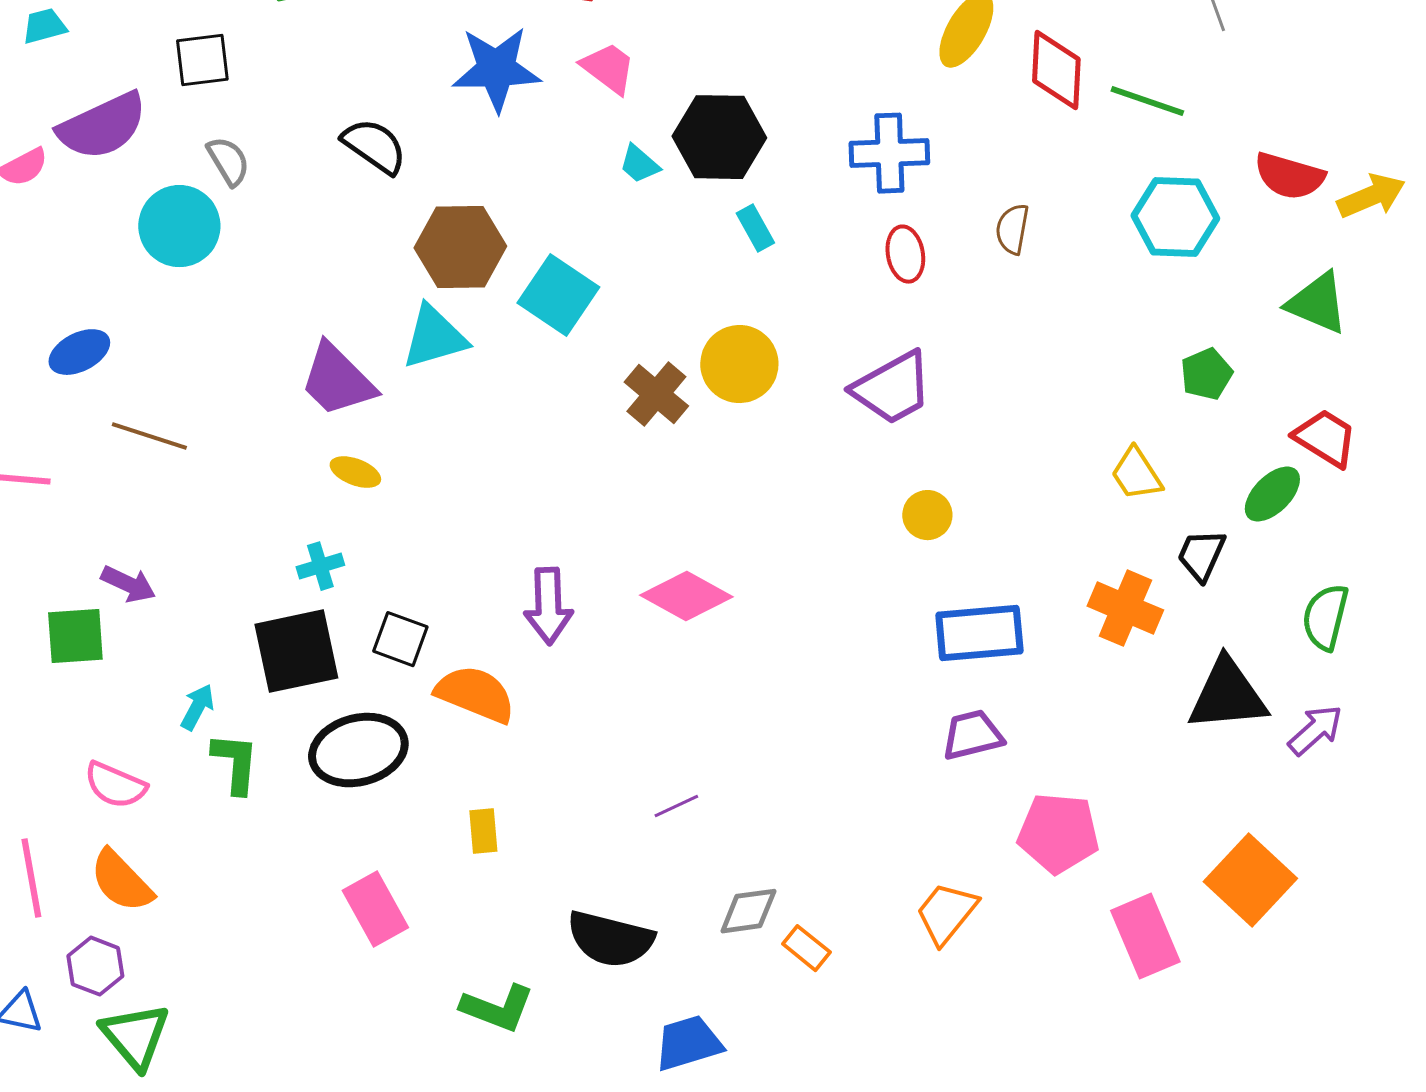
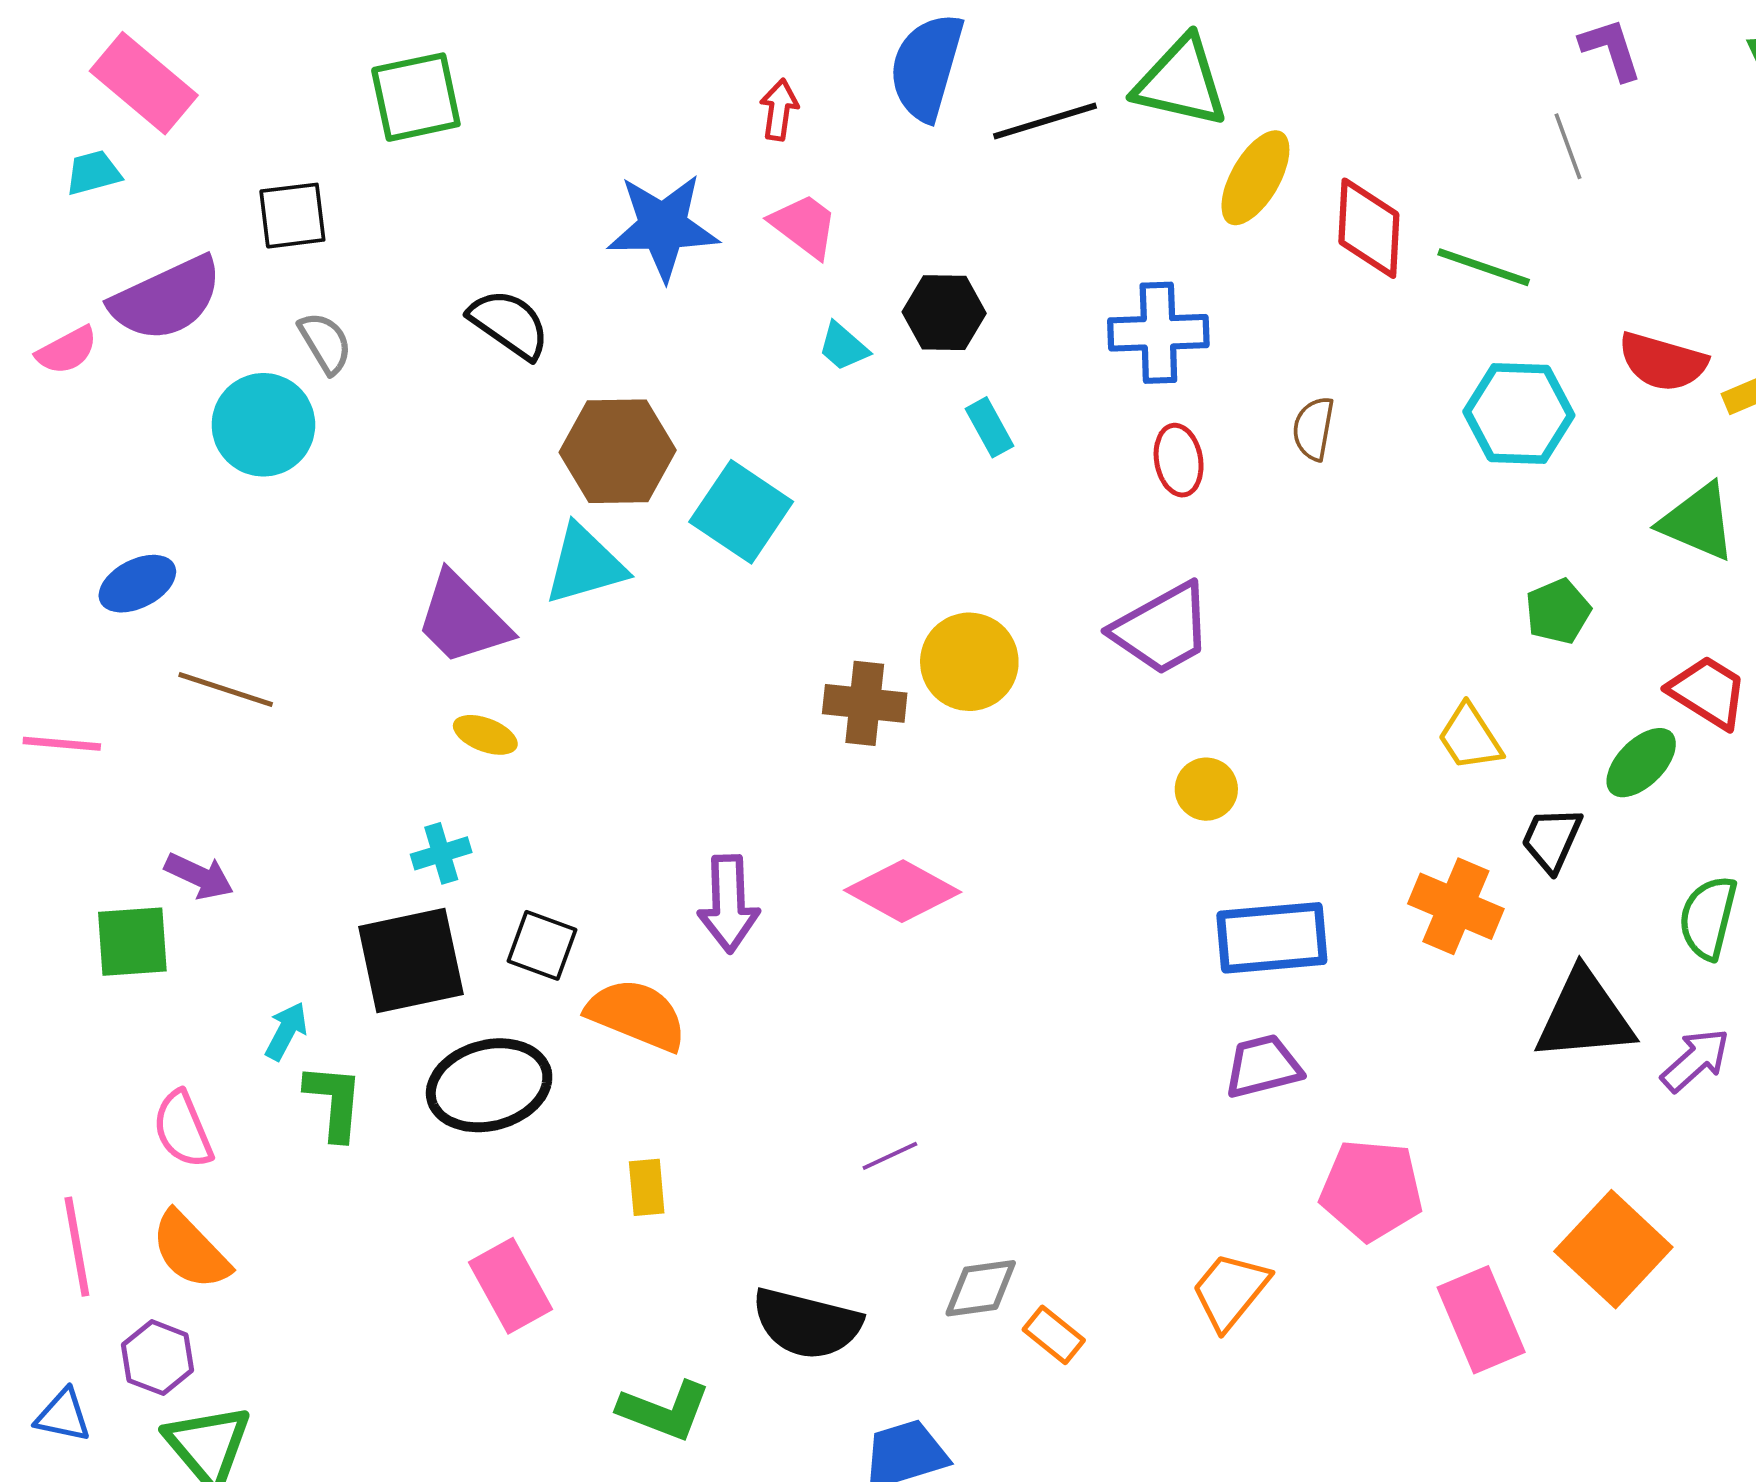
black hexagon: (719, 137) -> (944, 313), size x0.7
yellow circle: (739, 364) -> (969, 662), moved
brown cross: (656, 394) -> (865, 703), moved, turned -34
pink semicircle: (115, 785) -> (183, 1129), turned 44

